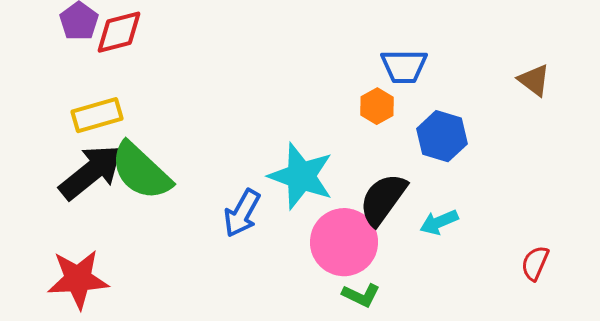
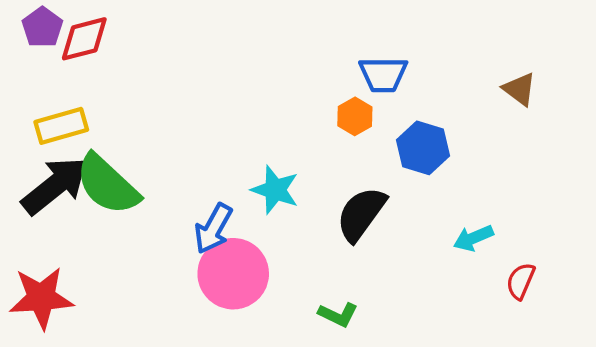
cyan star: (301, 176) -> (275, 190), size x0.7
cyan arrow: (439, 222) -> (473, 238), moved
pink circle: (344, 242) -> (233, 274), moved

